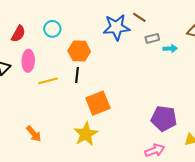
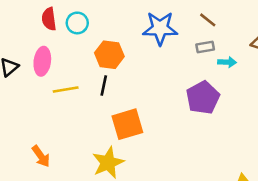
brown line: (139, 17) -> (208, 20), moved
red semicircle: (18, 34) -> (49, 19), moved, turned 138
purple pentagon: (164, 118) -> (203, 98), moved, turned 30

